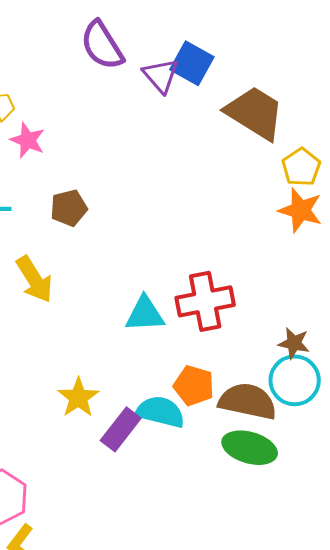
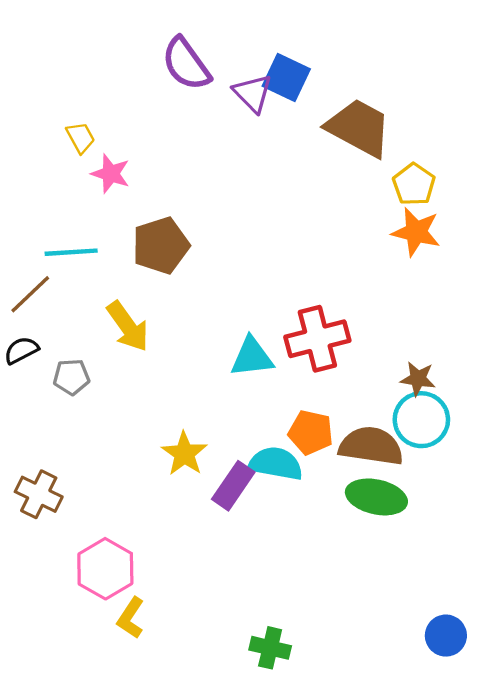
brown pentagon: (69, 208) -> (161, 246), size x1.4

